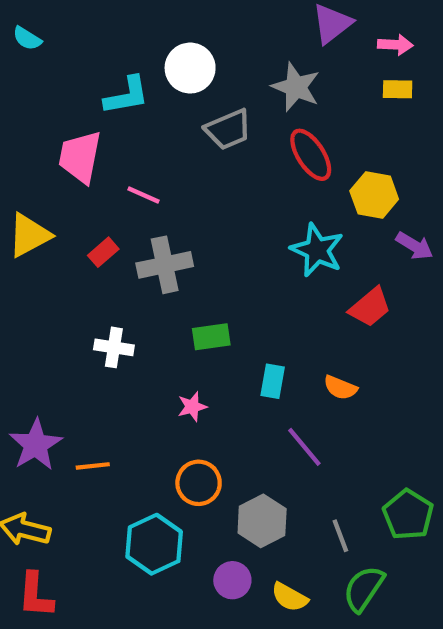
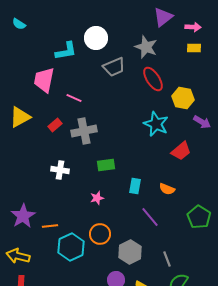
green pentagon: (408, 515) -> (199, 217), moved
cyan hexagon: (154, 544) -> (71, 247), moved

